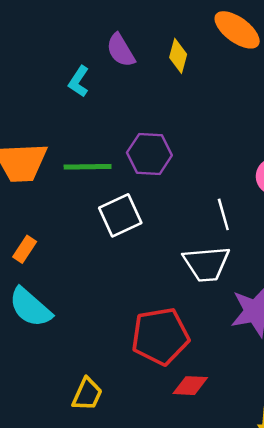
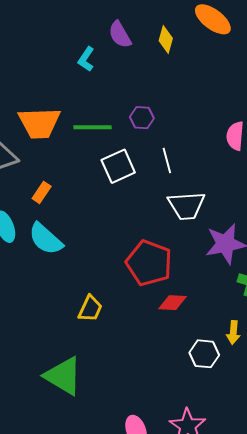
purple hexagon: (149, 154) -> (142, 118), size x0.7
white line: (223, 214) -> (167, 161), moved
red pentagon: (160, 336) -> (149, 263), turned 30

